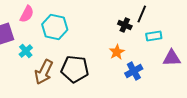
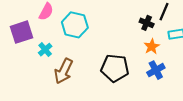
orange star: (117, 52) -> (152, 46), moved
black pentagon: (75, 69) -> (115, 68), moved

